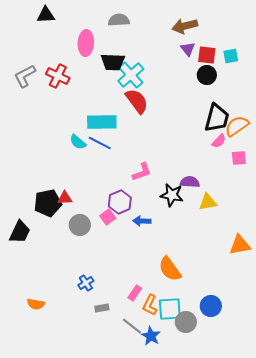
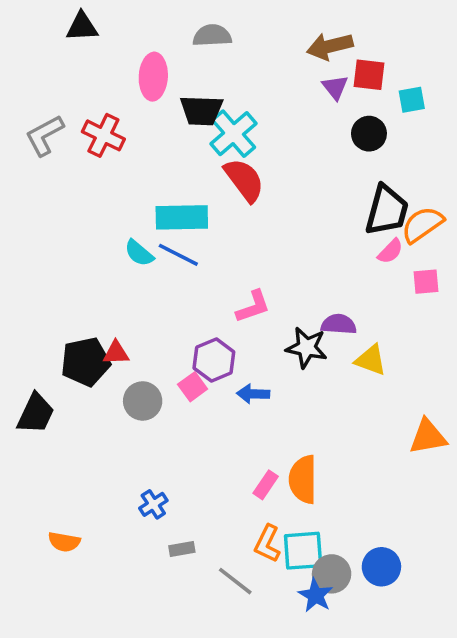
red square: (207, 55) -> (369, 75), moved
yellow triangle: (208, 202) -> (371, 360), turned 30
orange semicircle: (170, 269) -> (303, 479), turned 36
pink rectangle: (135, 293) -> (266, 485), moved
blue circle: (211, 306) -> (381, 567), moved
blue star: (151, 336) -> (316, 595), moved

